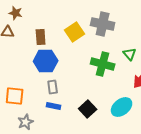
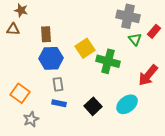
gray cross: (103, 24) -> (128, 16), moved
yellow square: (75, 32) -> (85, 48), moved
green triangle: (130, 54) -> (135, 39), moved
orange square: (15, 96) -> (20, 93), turned 30

